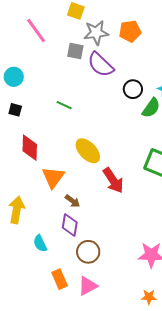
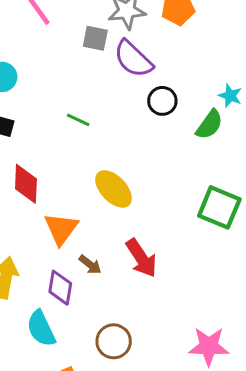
black circle: (133, 89) -> (162, 101), moved
red arrow: (113, 180) -> (141, 258), moved
purple diamond: (70, 225) -> (60, 288), moved
cyan semicircle: (40, 243) -> (41, 329), size x1.4

